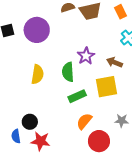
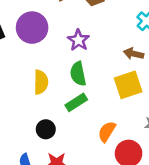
purple star: (86, 56) -> (78, 40), moved
green rectangle: (77, 96) -> (76, 102), moved
black circle: (30, 122) -> (46, 129), moved

